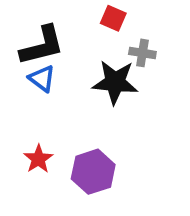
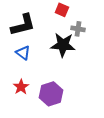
blue triangle: (42, 79) -> (23, 53), moved

